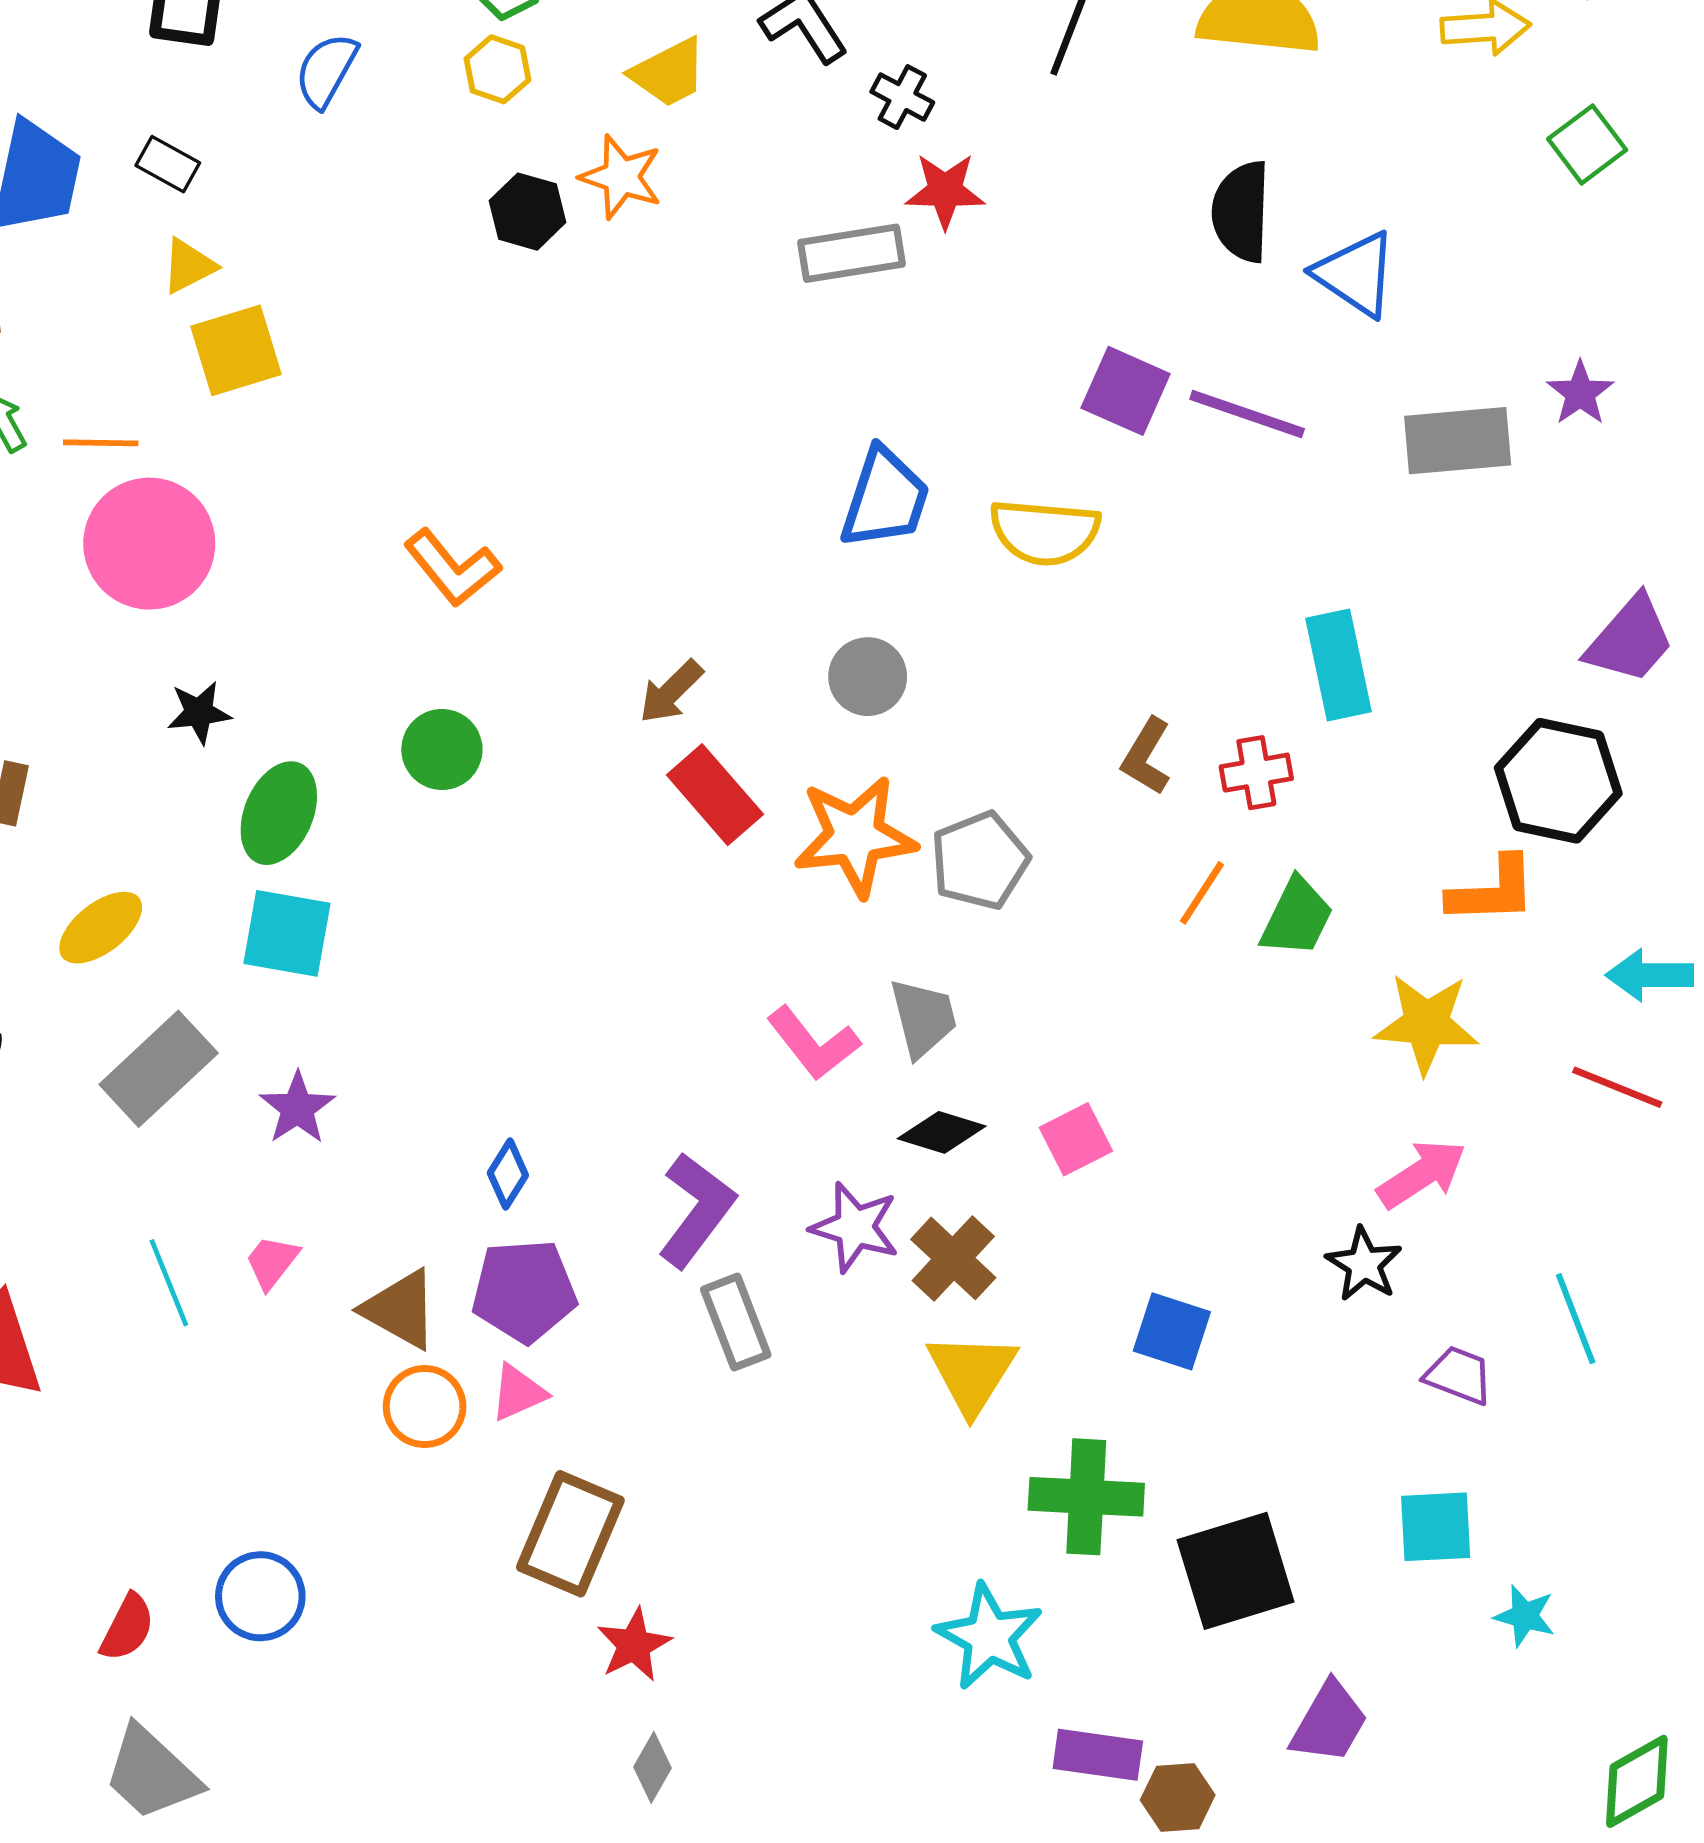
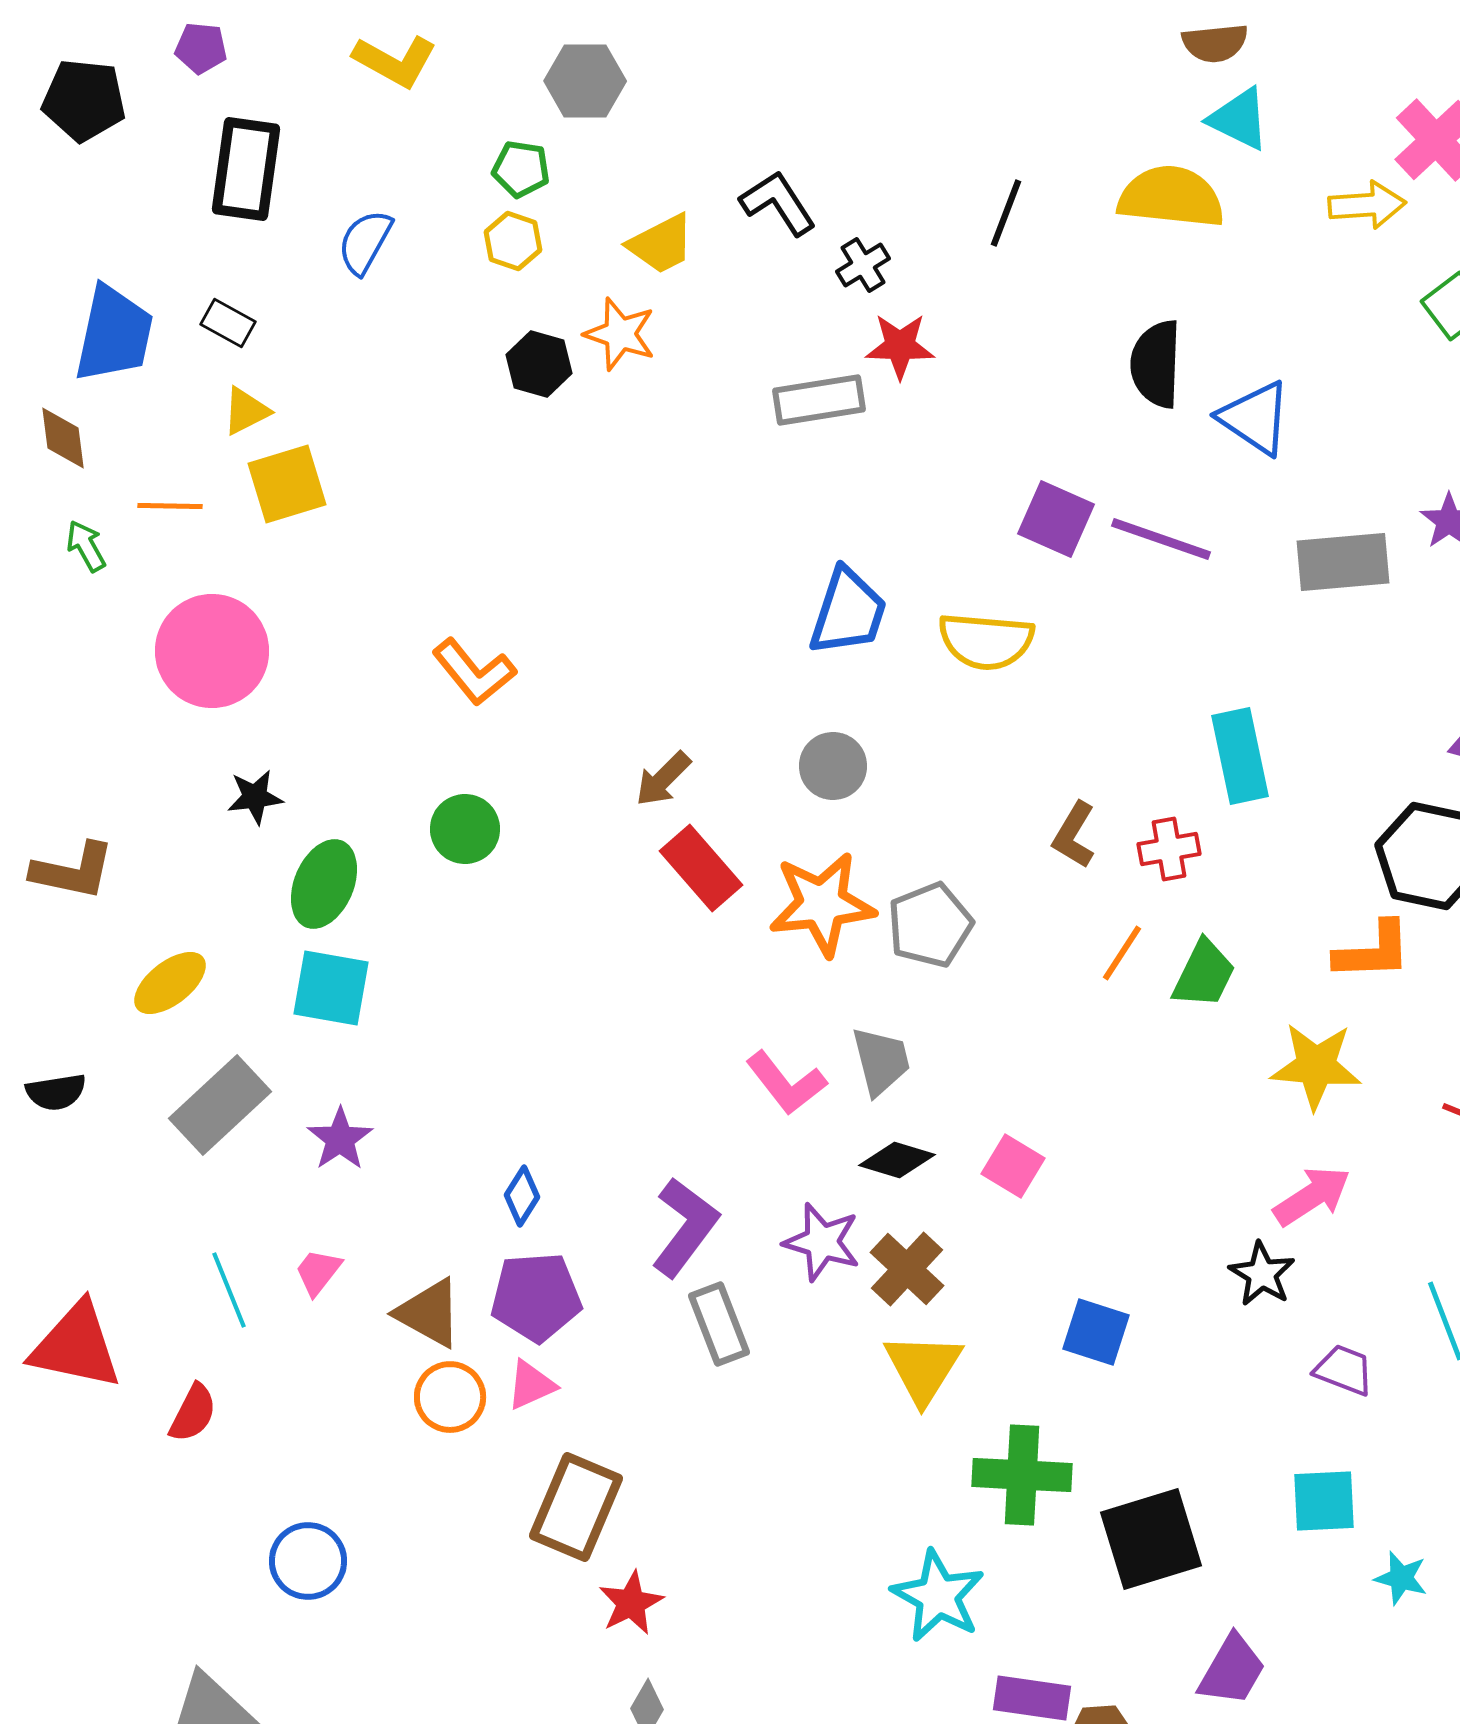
black cross: (902, 97) -> (863, 265), turned 30
orange line: (101, 443) -> (170, 506), moved
pink square: (1076, 1139) -> (1013, 1166), turned -32
red semicircle: (127, 1627) -> (193, 1413), moved

